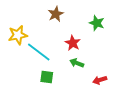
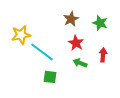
brown star: (56, 14) -> (71, 19), moved
red arrow: (100, 80) -> (103, 55), moved, turned 112

